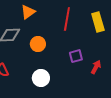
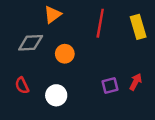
purple square: (76, 56) -> (110, 86), moved
white circle: (41, 78) -> (56, 95), moved

